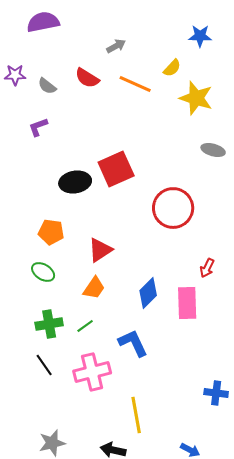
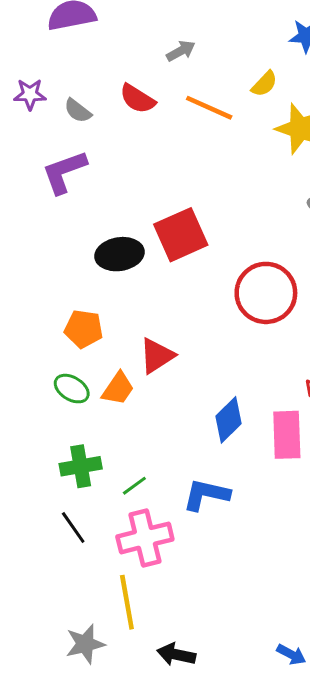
purple L-shape: (38, 127) -> (64, 172), size x1.6
orange trapezoid: (94, 288) -> (118, 389), moved
green line: (85, 326) -> (134, 486), moved
blue L-shape: (133, 343) -> (206, 495), turned -52
yellow line: (136, 415) -> (127, 602), moved

